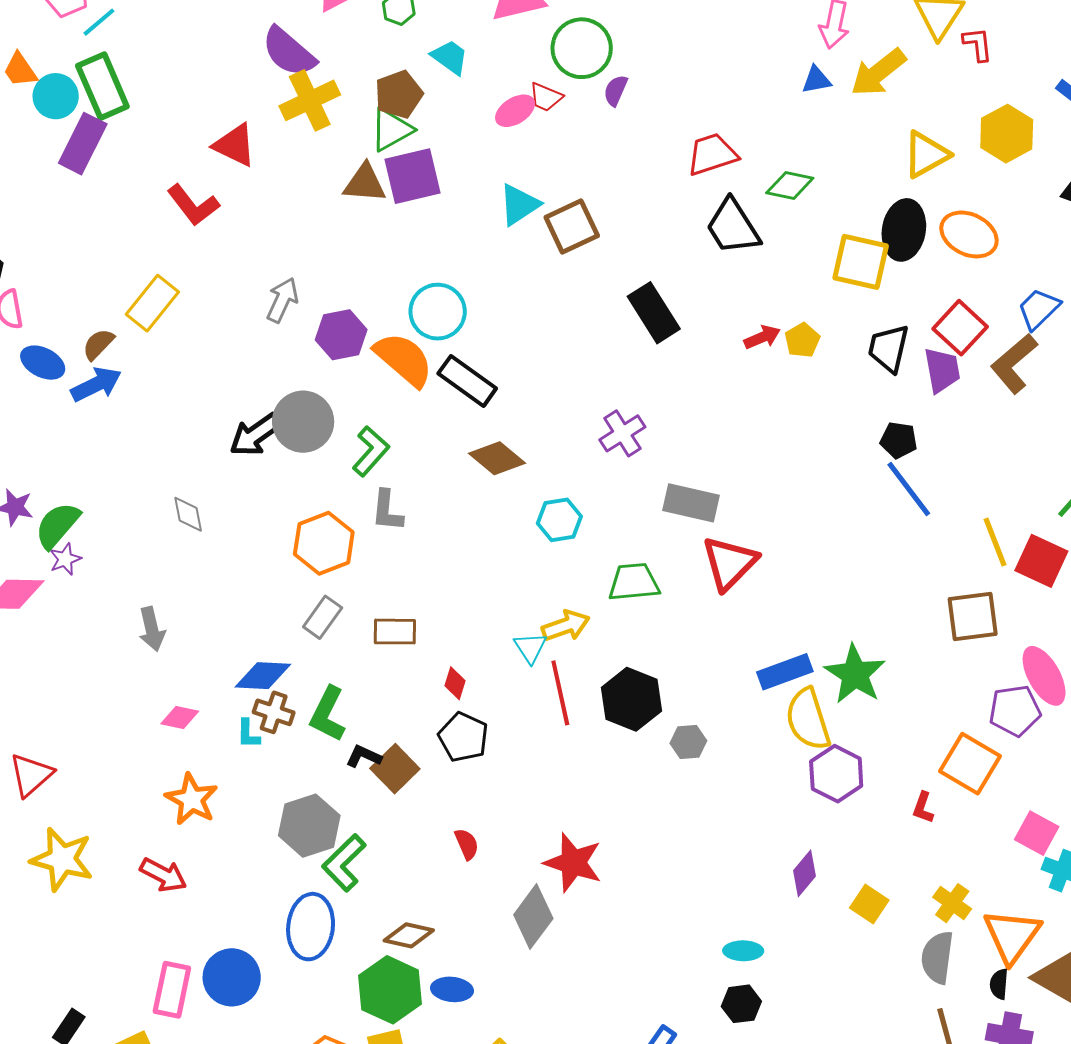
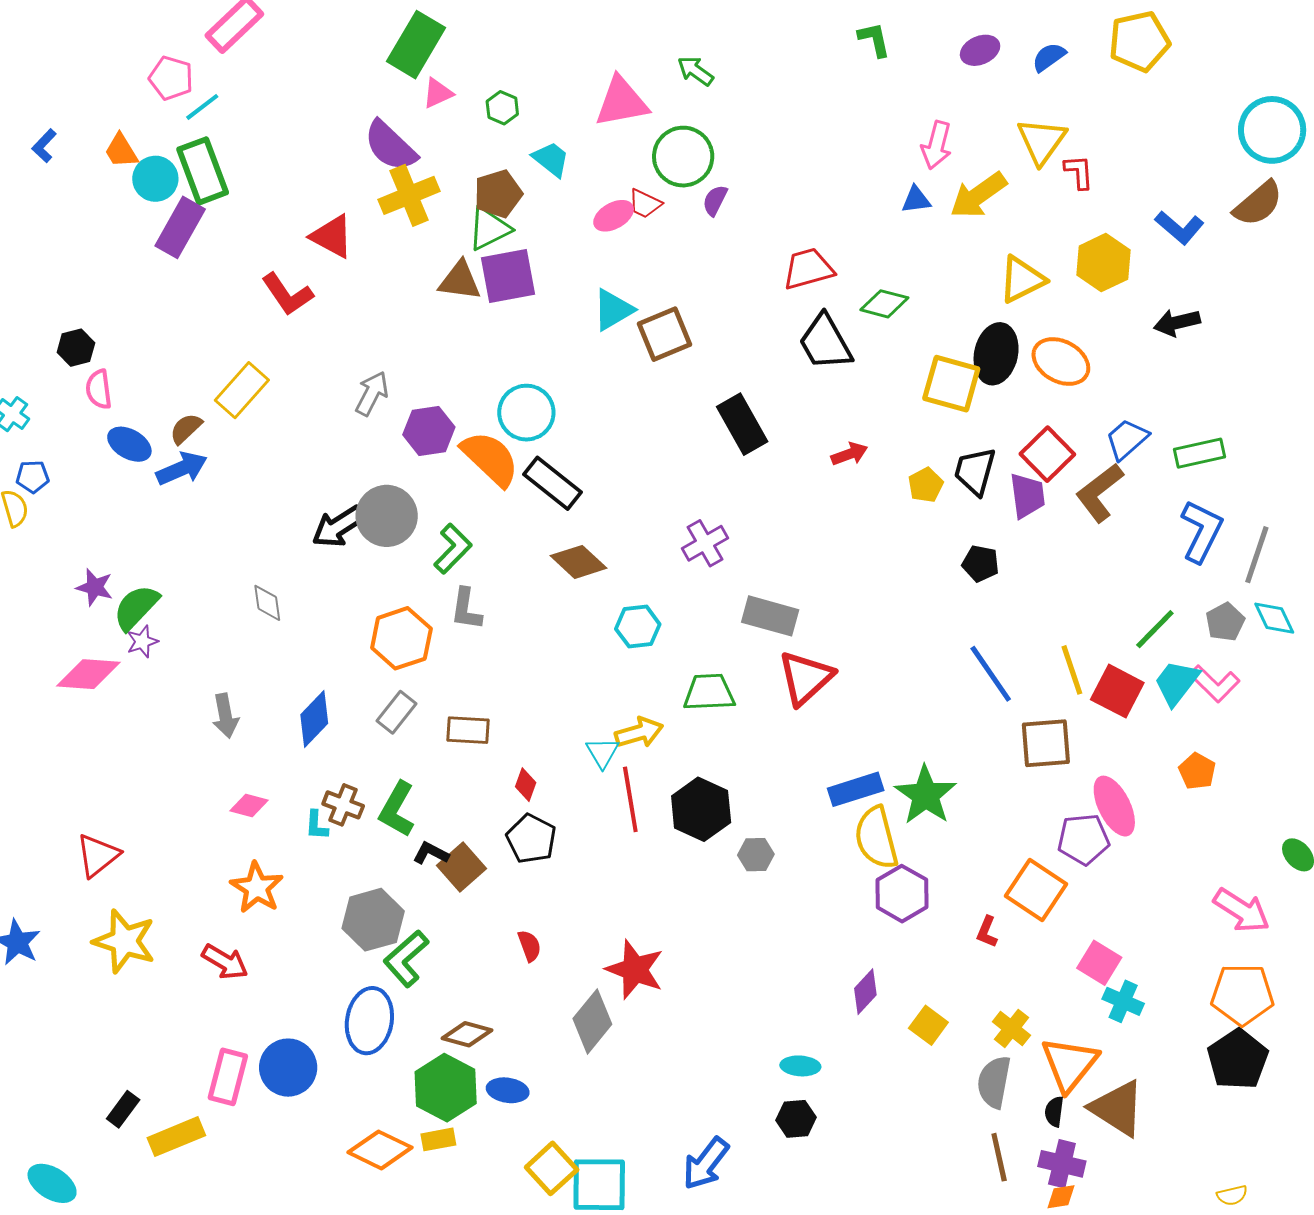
yellow pentagon: (802, 340) -> (926, 485), moved
blue line: (909, 489) -> (991, 674), moved
blue diamond: (263, 676) -> (314, 719), moved, turned -52

